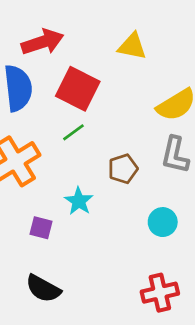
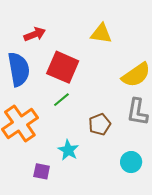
red arrow: (42, 42) -> (35, 34), size x0.7

